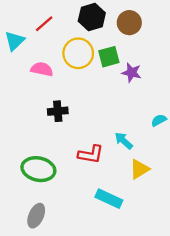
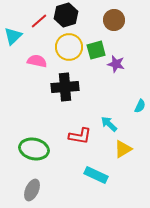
black hexagon: (92, 17) -> (66, 15), moved
black cross: (58, 111) -> (65, 87), moved, size x1.5
cyan semicircle: (159, 120) -> (140, 106), turned 144

